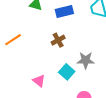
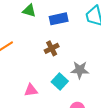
pink triangle: (39, 81) -> (31, 90), turned -48

